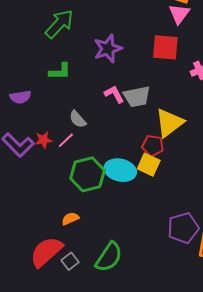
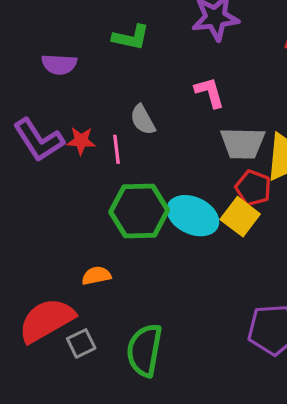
gray trapezoid: (137, 97) -> (243, 143), moved
pink line: (66, 140) -> (117, 149), turned -66
green semicircle: (109, 257) -> (144, 350), turned 144

